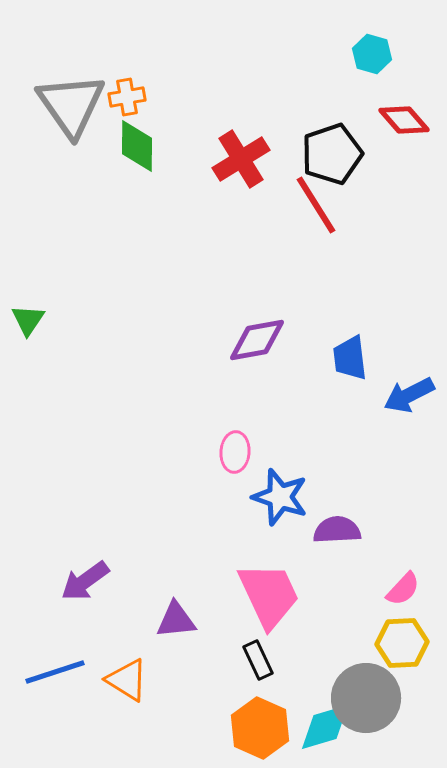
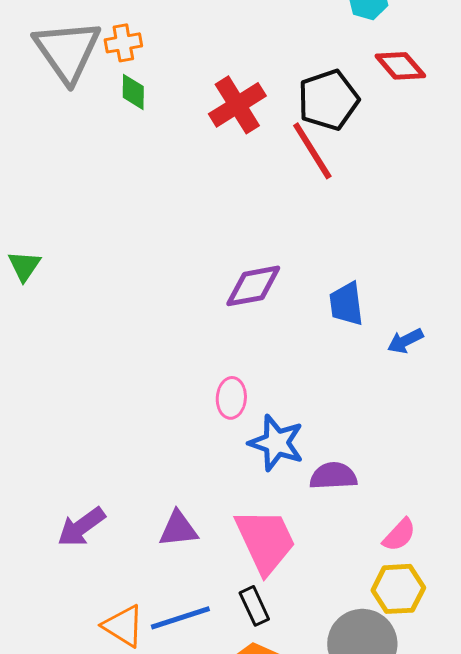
green diamond: (137, 146) -> (133, 92), size x0.7
blue arrow: (409, 395) -> (405, 341), size x0.7
purple triangle: (176, 620) -> (178, 529), moved
blue line: (55, 672) -> (180, 618), moved

